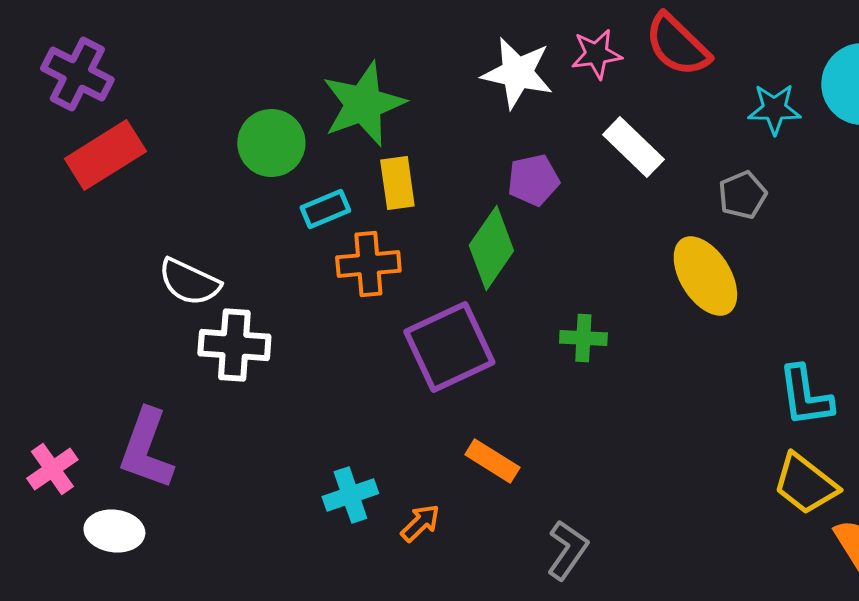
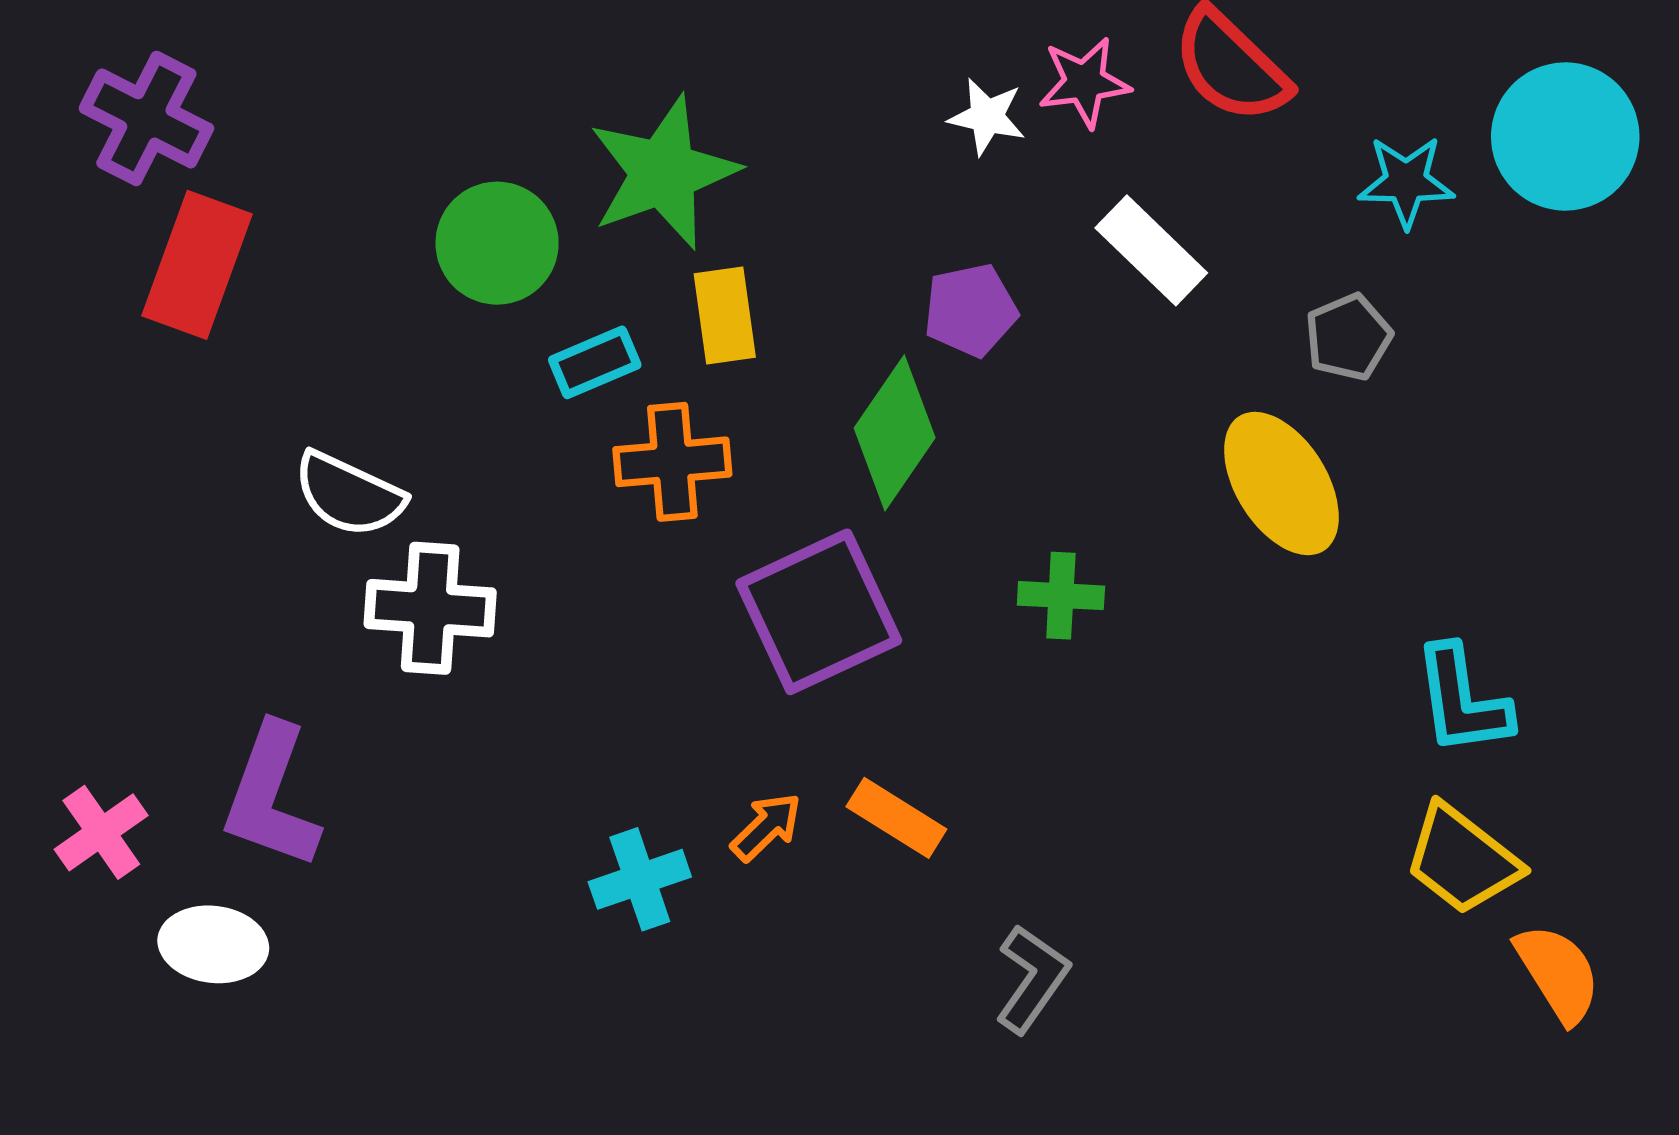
white star: (517, 73) -> (987, 117), moved, size x0.6
red rectangle: (105, 155) -> (197, 265), turned -38
orange arrow: (420, 523) -> (766, 827), moved

